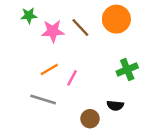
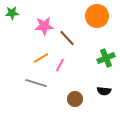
green star: (29, 16) -> (12, 13), moved
brown line: (80, 28) -> (67, 38), moved
black semicircle: (115, 106) -> (104, 91), moved

